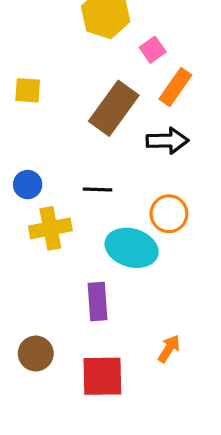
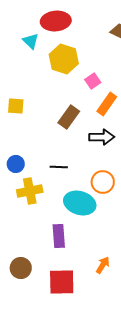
brown rectangle: (114, 108) -> (69, 117), size x0.7

